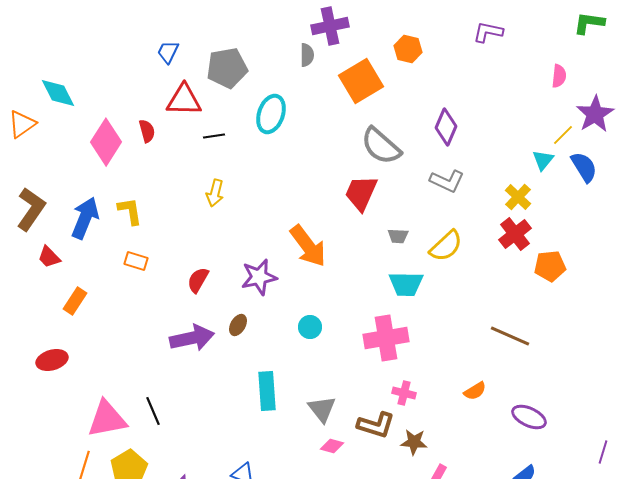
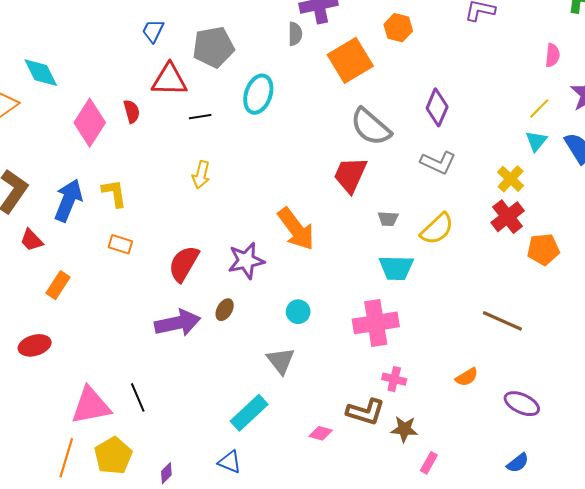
yellow line: (563, 135) -> (539, 108), moved
red semicircle: (198, 280) -> (184, 264), size x1.4
cyan rectangle: (267, 391) -> (249, 413), moved, turned 51
gray triangle: (322, 409) -> (281, 361), moved

